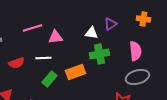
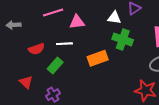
green cross: (99, 54) -> (123, 40), turned 30
green rectangle: (49, 79) -> (55, 66), moved

